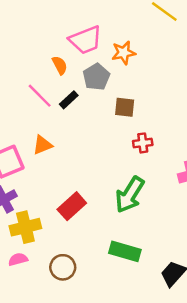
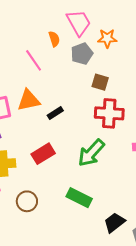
pink trapezoid: (86, 40) -> (79, 23), turned -108
black rectangle: (69, 100) -> (55, 113), moved
red cross: (143, 143) -> (109, 113), size x1.8
orange triangle: (42, 145) -> (29, 100), size x1.4

